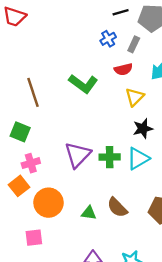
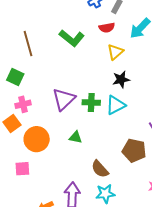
brown semicircle: (117, 207) -> (100, 169), moved
green triangle: (89, 213) -> (76, 137), moved

